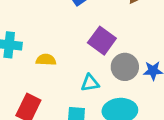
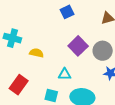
gray circle: (125, 67) -> (103, 51), moved

